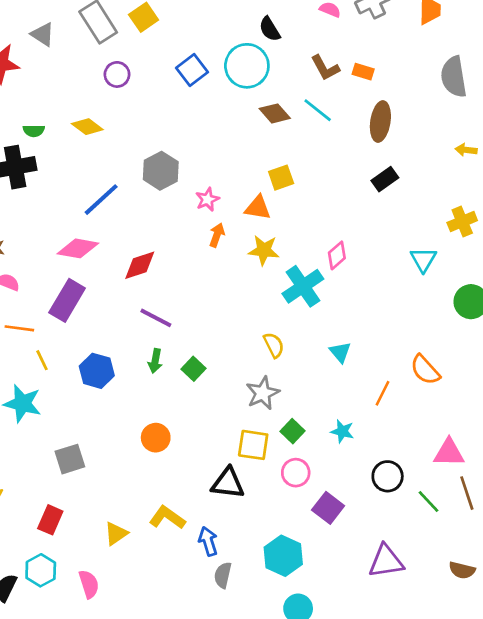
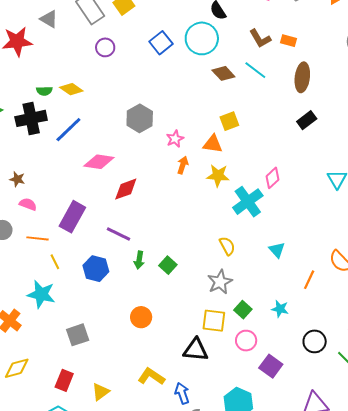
yellow diamond: (87, 127) -> (71, 89), moved
blue line: (101, 200) -> (68, 130), moved
pink diamond: (78, 248) -> (99, 162), moved
purple line: (156, 318) -> (118, 234), moved
yellow triangle: (116, 534) -> (101, 392), moved

